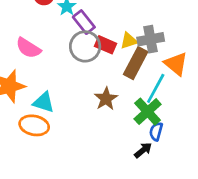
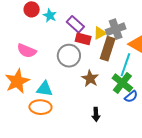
purple rectangle: (84, 22) -> (75, 24), moved
gray circle: (85, 46) -> (69, 56), moved
blue semicircle: (156, 131) -> (131, 96), turned -136
black arrow: (143, 150) -> (96, 114), moved, turned 136

